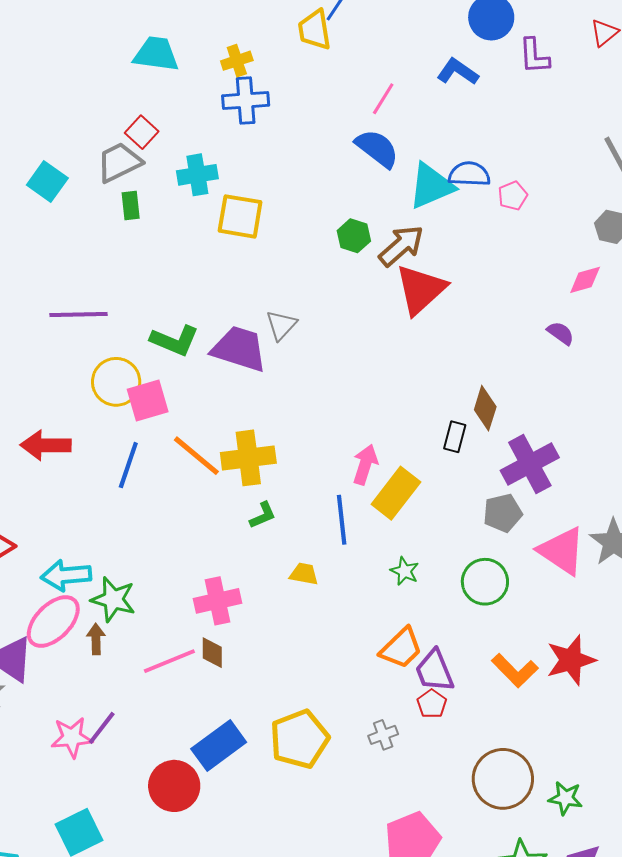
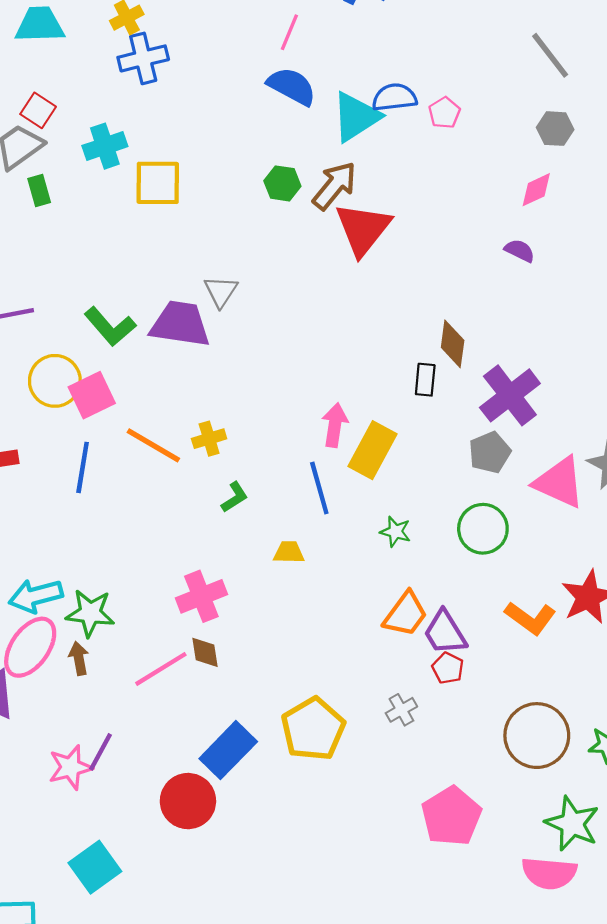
green L-shape: (175, 340) -> (110, 327), turned 36
yellow cross: (248, 458) -> (209, 439), size x0.6

